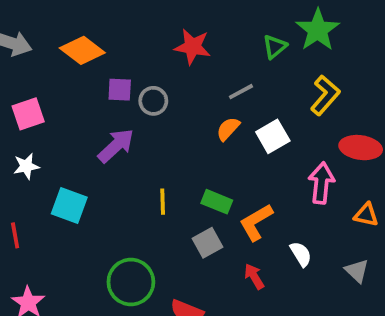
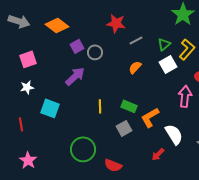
green triangle: (275, 47) -> (164, 44), moved
purple square: (120, 90) -> (77, 46), turned -32
gray line: (241, 92) -> (136, 40), moved
white square: (273, 136) -> (168, 64), moved
white semicircle: (301, 254) -> (174, 134), size x1.5
red arrow: (254, 276) -> (158, 154), moved, turned -104

